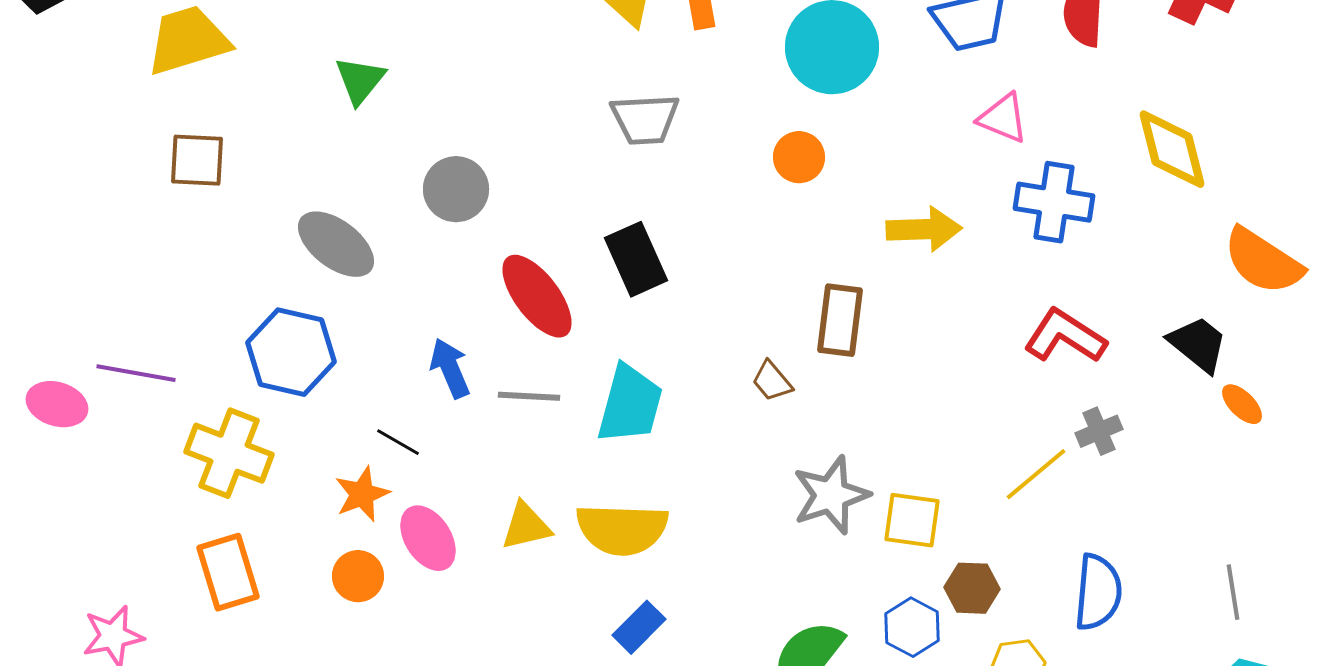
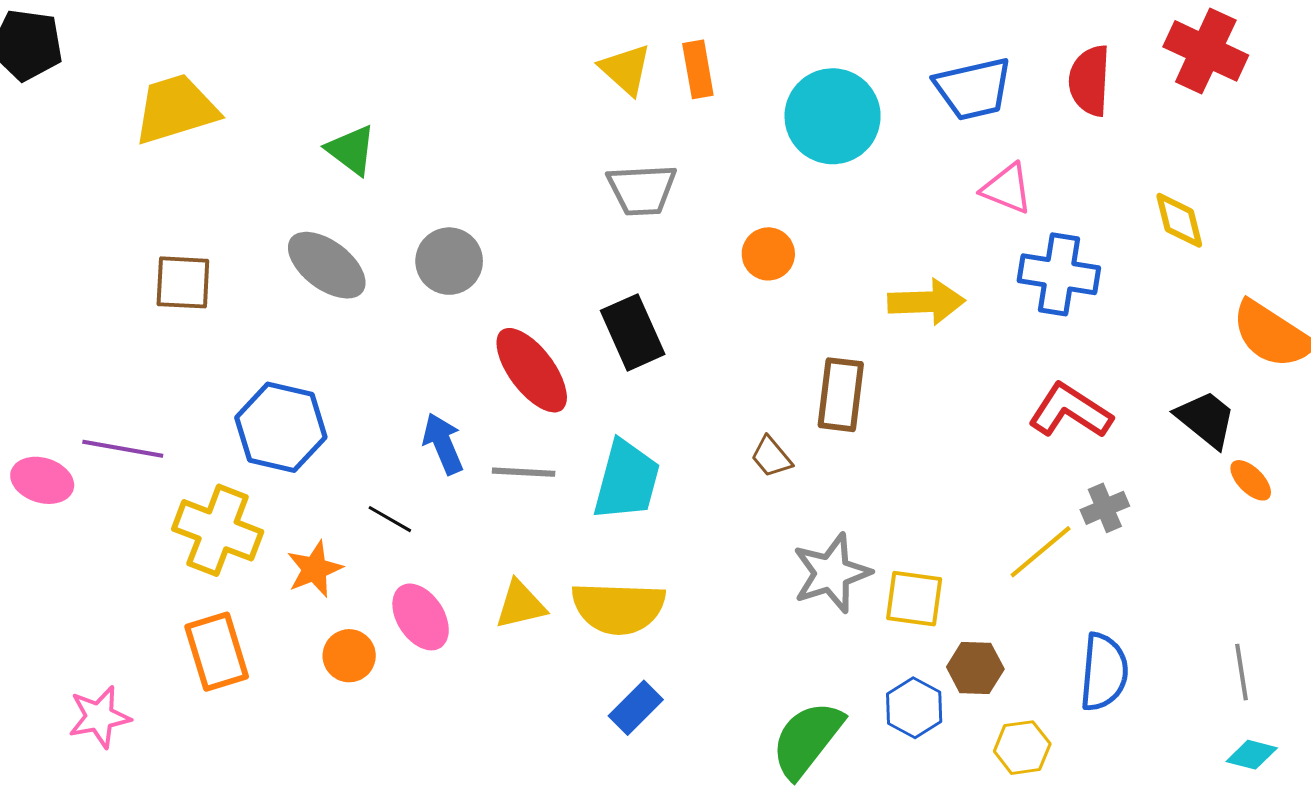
green triangle: (360, 80) -> (351, 150), turned -32
yellow diamond: (1172, 149) -> (1179, 220), size x0.7
orange circle: (799, 157) -> (768, 254), moved
brown square: (197, 160) -> (183, 282), moved
gray ellipse: (336, 244) -> (327, 265), moved
orange star: (362, 494) -> (314, 569), moved

